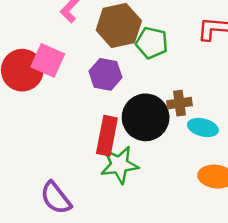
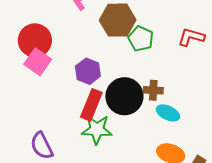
pink square: (48, 60) -> (38, 62), moved
purple hexagon: (105, 74) -> (88, 71), moved

